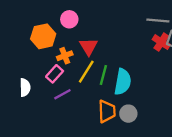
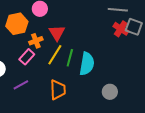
purple line: (62, 94) -> (21, 85), moved
orange trapezoid: (107, 111) -> (58, 90), moved
gray circle: (128, 114) -> (110, 92), moved

